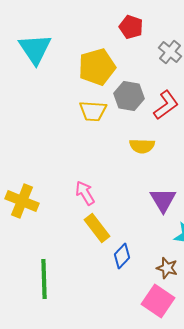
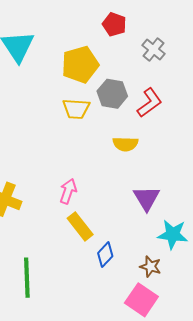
pink arrow: (85, 193) -> (68, 191), turned 50

